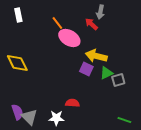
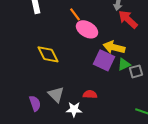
red arrow: (91, 24) -> (128, 19), moved, size x1.5
yellow diamond: (17, 63) -> (48, 54), moved
purple square: (86, 69) -> (104, 60), size x1.5
gray triangle: (29, 117) -> (56, 94), moved

